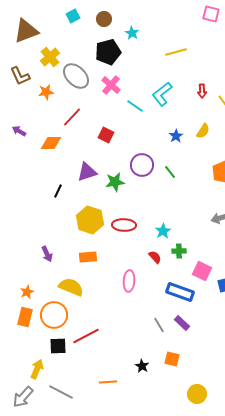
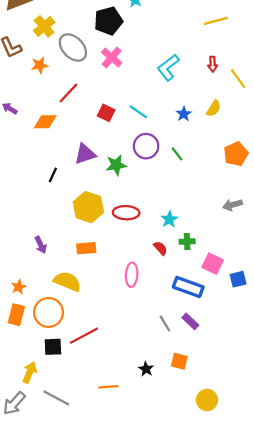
yellow line: (176, 52) -> (216, 21), moved
cyan line: (135, 106) -> (138, 112), moved

